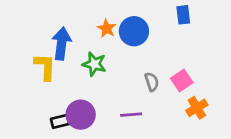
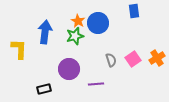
green star: (94, 64) -> (75, 36), moved, turned -30
yellow L-shape: (45, 67) -> (19, 49), moved
orange cross: (197, 108) -> (157, 58), moved
purple circle: (81, 115) -> (69, 69), moved

